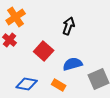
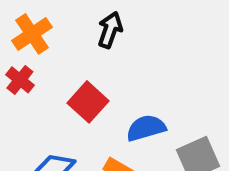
black arrow: (69, 26) -> (110, 30), moved

